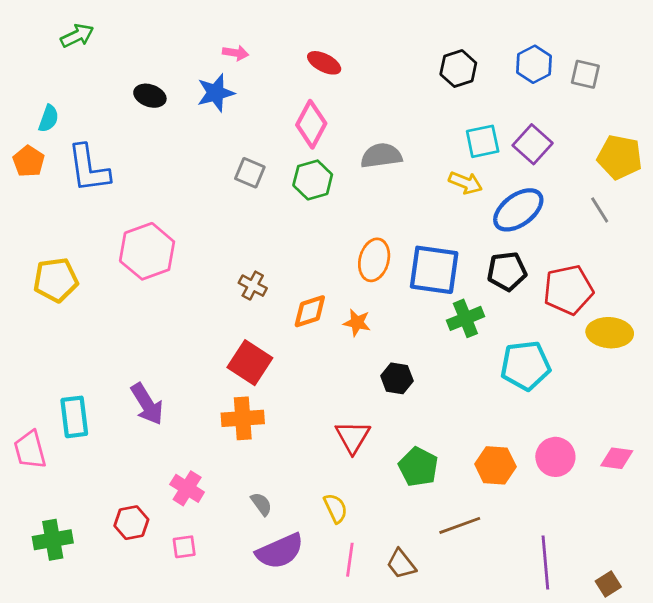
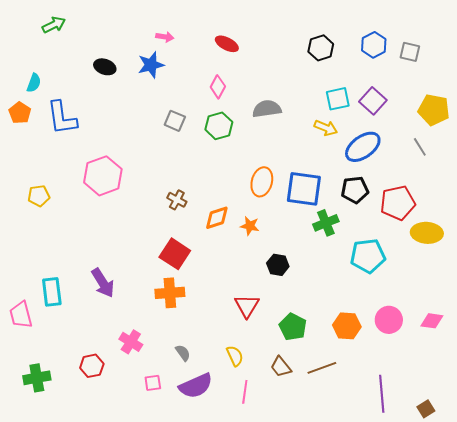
pink diamond: (311, 124) -> (218, 87), size x0.7
yellow pentagon: (56, 280) -> (39, 196), size x0.7
pink square: (184, 547) -> (153, 383), moved
brown trapezoid: (401, 564) -> (281, 367), moved

